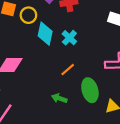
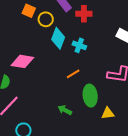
cyan cross: (69, 38) -> (79, 45), turned -32
green arrow: (59, 98) -> (65, 110), moved

